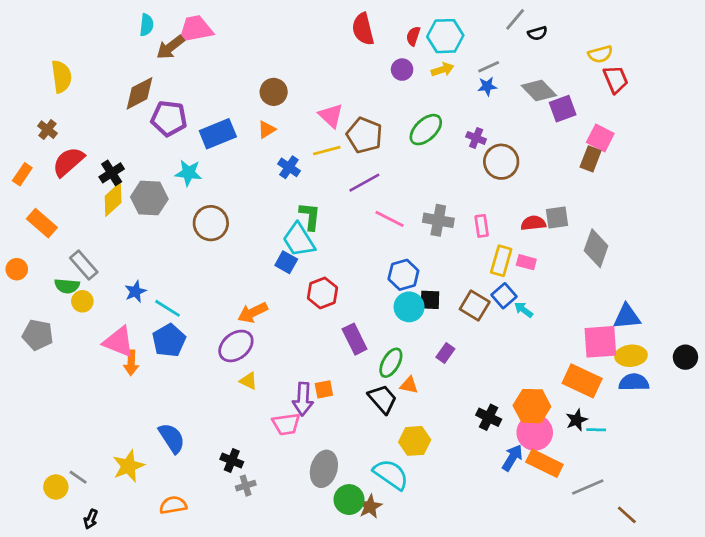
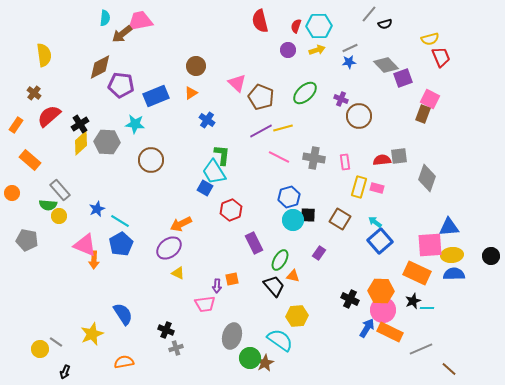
yellow line: (327, 151) -> (283, 128), moved
blue square: (504, 296) -> (380, 241), moved, size x1.4
purple arrow: (303, 399) -> (217, 286), size x0.6

